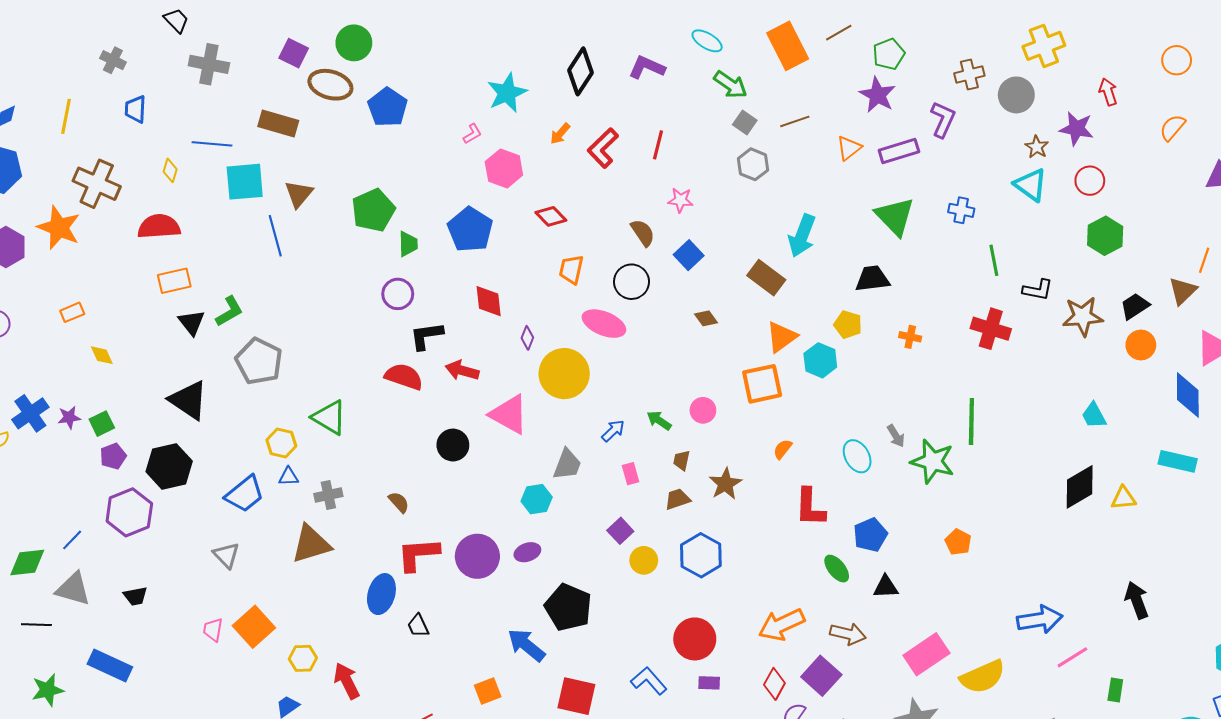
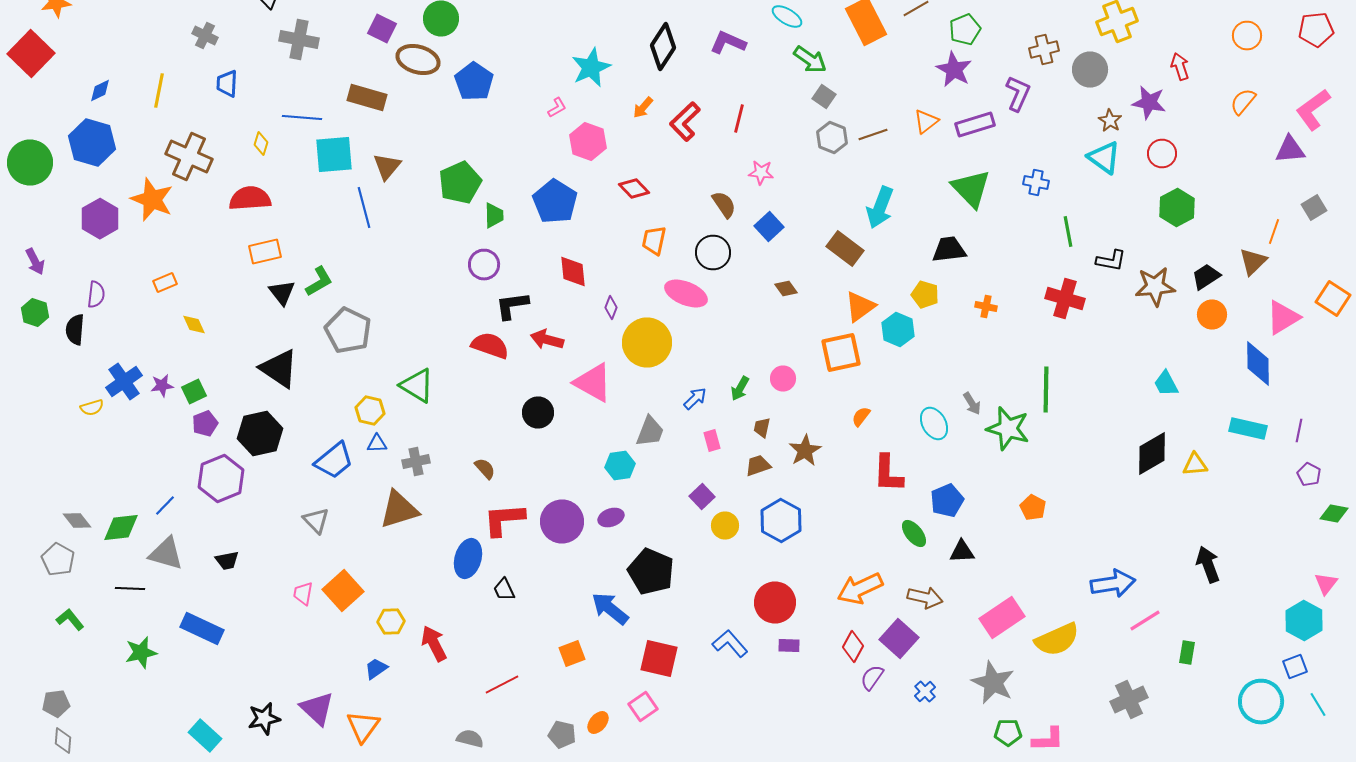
brown line: (795, 121) -> (873, 134), moved
green arrow: (659, 421) -> (740, 388), turned -95

